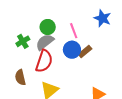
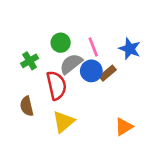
blue star: (102, 18) -> (130, 49), moved
gray semicircle: (45, 42) -> (71, 64), moved
red semicircle: (44, 61) -> (56, 85), turned -30

